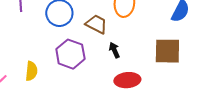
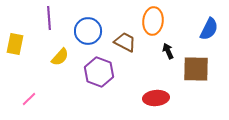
black arrow: (114, 50) -> (168, 51), moved
yellow semicircle: (31, 71) -> (60, 57), moved, turned 36

